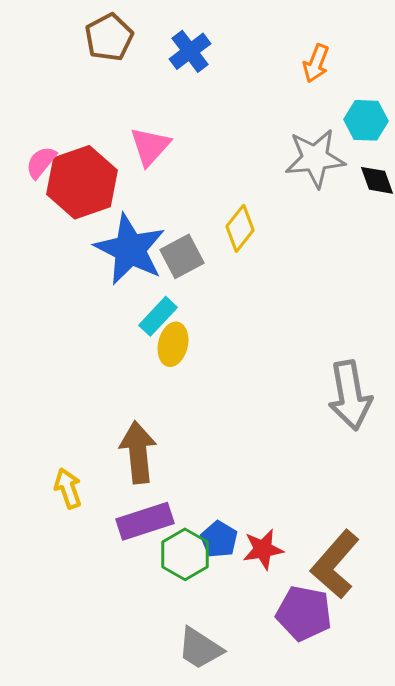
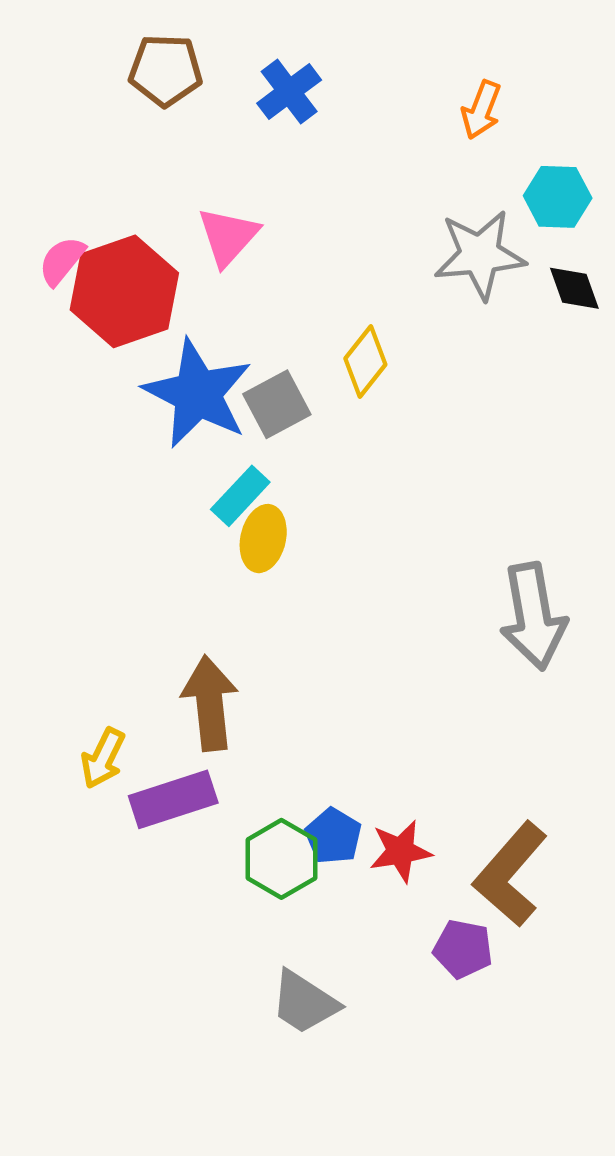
brown pentagon: (109, 37) -> (166, 70), turned 30
yellow arrow: (68, 488) -> (103, 758), turned -135
purple rectangle: (145, 521) -> (173, 799), moved
purple pentagon: (304, 613) -> (463, 949), size x0.7

